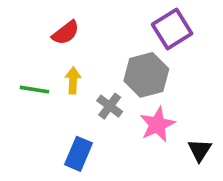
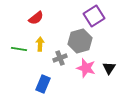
gray cross: (110, 106) -> (60, 58), turned 32
pink star: (157, 124) -> (86, 68), turned -30
black triangle: (200, 150) -> (109, 68), moved

